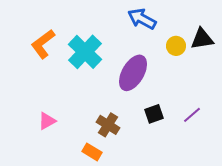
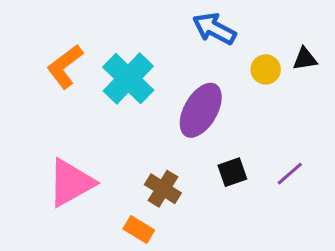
black triangle: (202, 39) -> (305, 59), size x0.7
pink triangle: (47, 121) -> (71, 183), size x1.8

